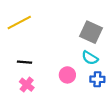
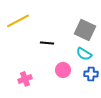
black line: (25, 62) -> (47, 43), moved
pink cross: (27, 85) -> (25, 79), turned 32

